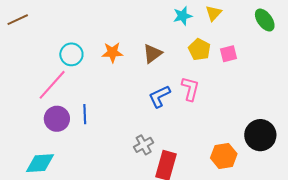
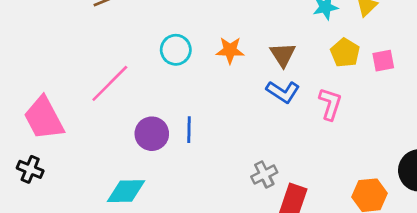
brown triangle: (152, 54) -> (283, 55), turned -30
pink line: (52, 85) -> (110, 83), moved
blue L-shape: (159, 96) -> (283, 92), moved, turned -125

